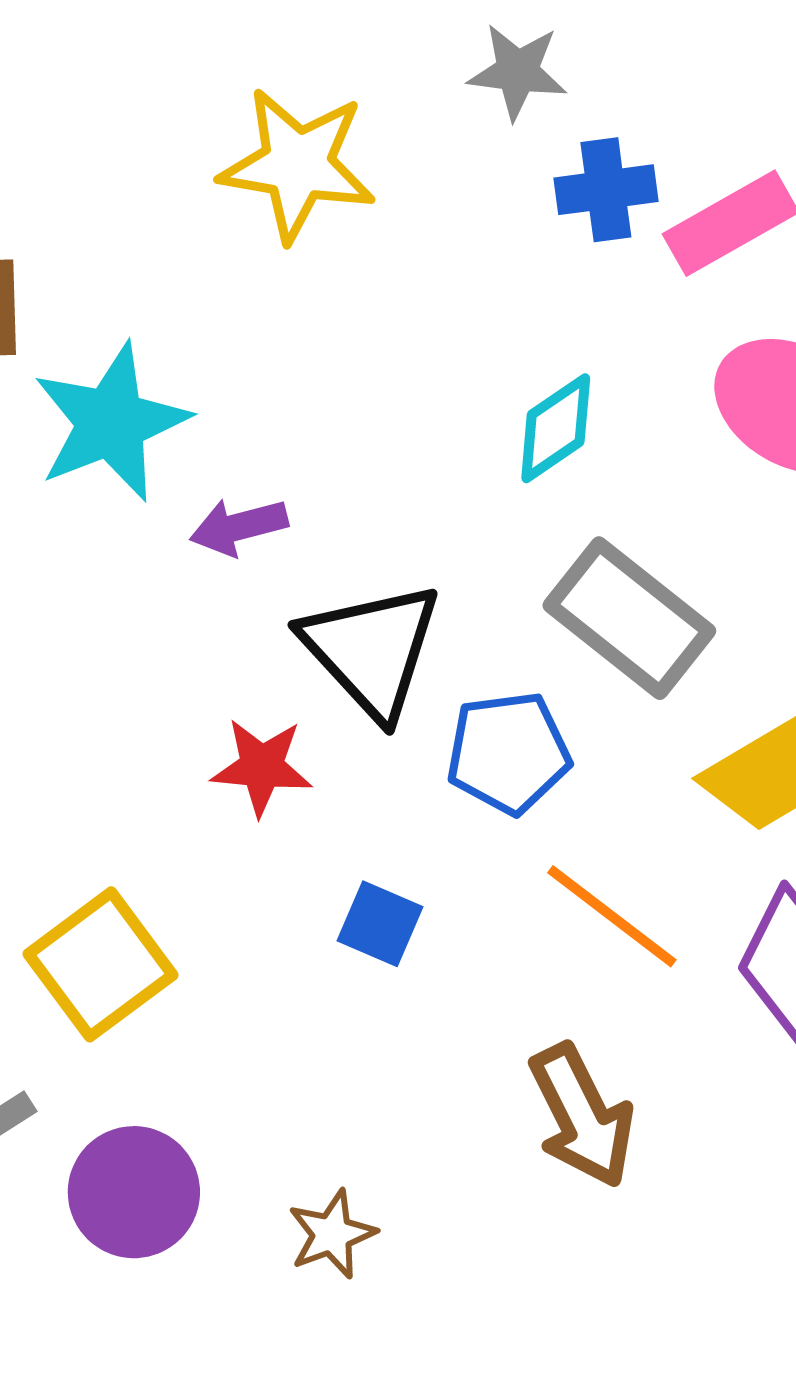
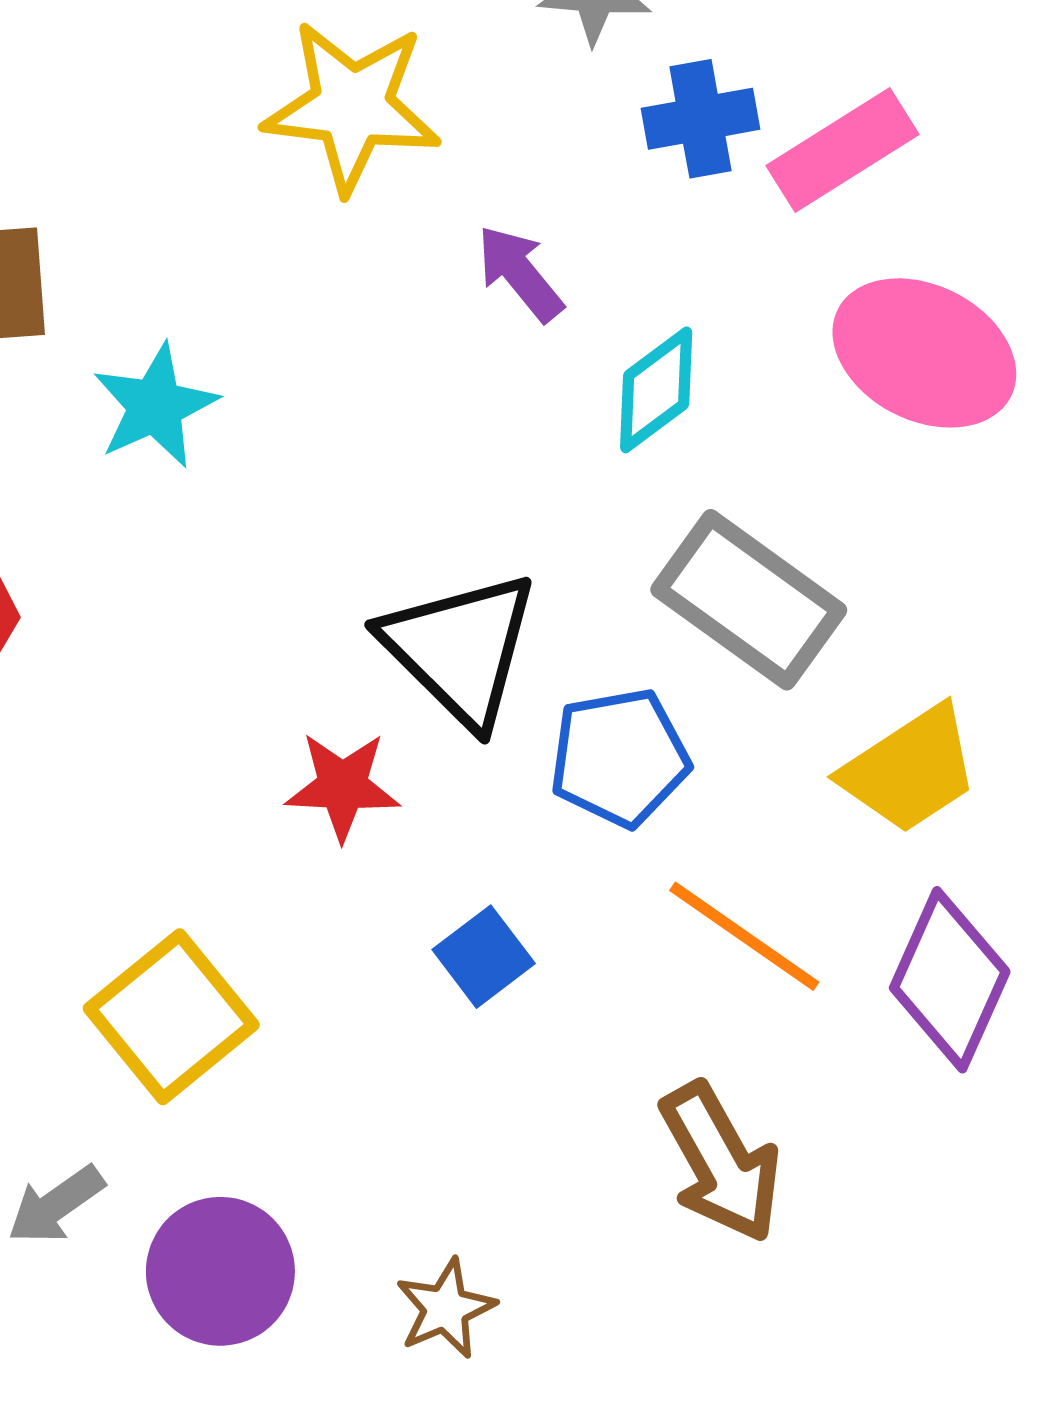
cyan star: (111, 422) -> (155, 406), size x0.7
purple arrow: (239, 527) -> (520, 273), moved, turned 68
blue square: (380, 924) -> (484, 957), turned 32

